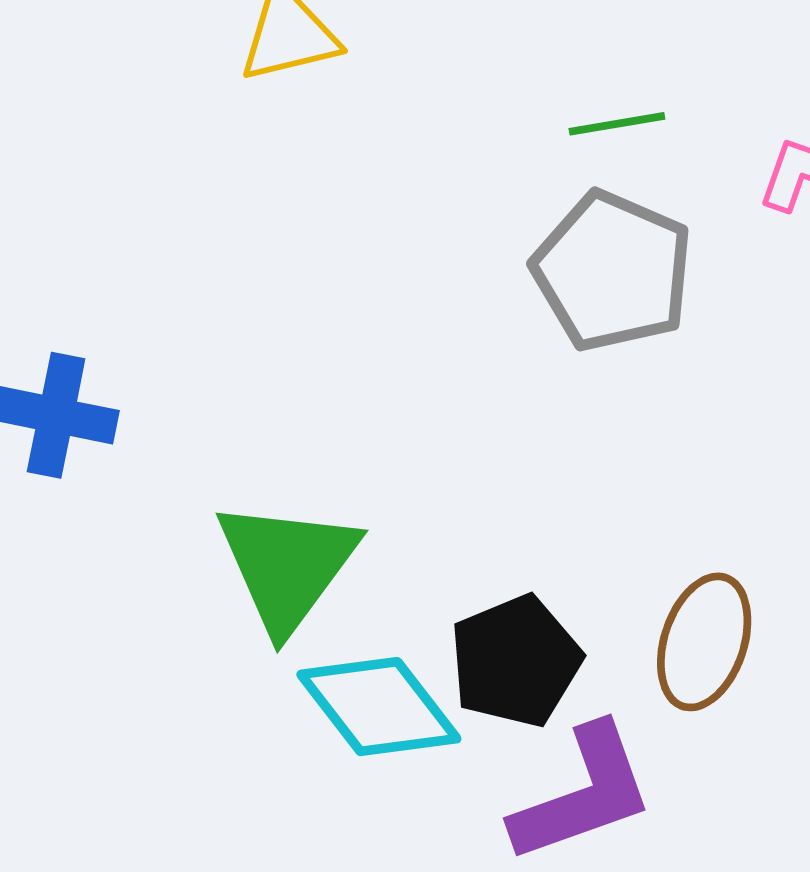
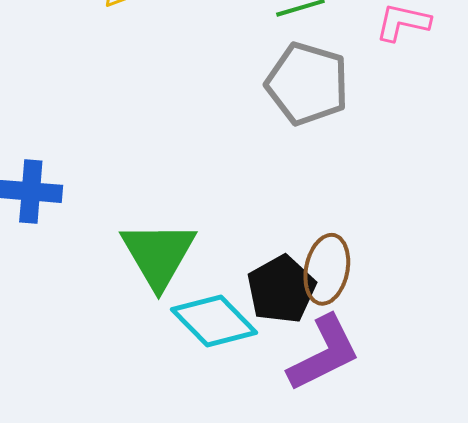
brown ellipse: (704, 642) -> (327, 269), moved

